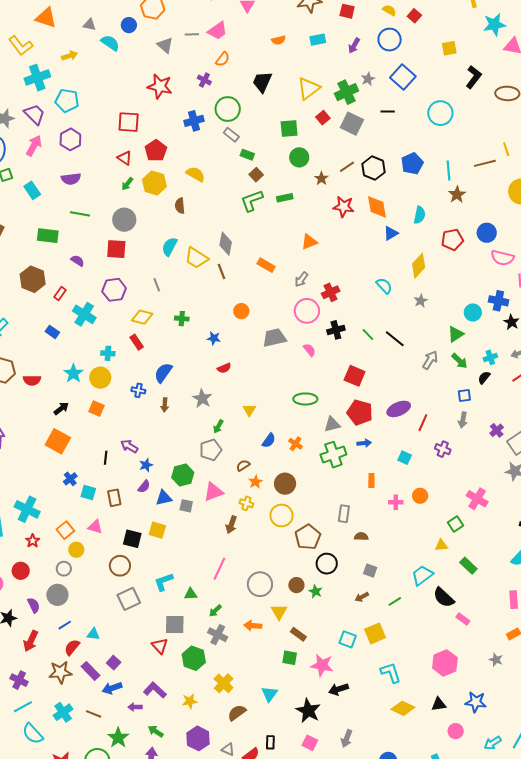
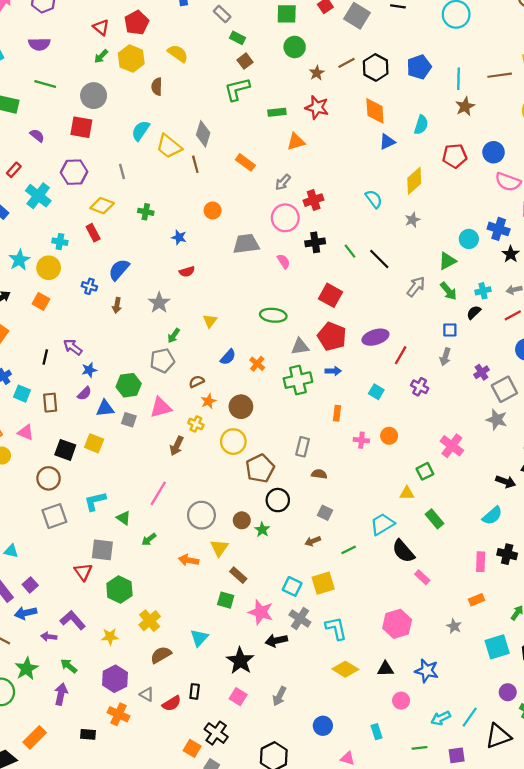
green rectangle: (285, 198) -> (277, 112), moved
red star: (344, 207) -> (317, 107), moved
green triangle: (191, 594) -> (124, 518), turned 32
gray cross: (218, 635) -> (300, 619), moved

